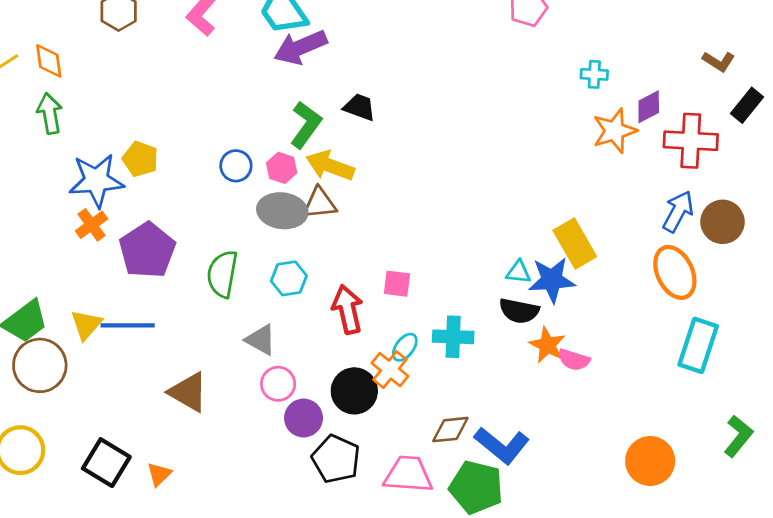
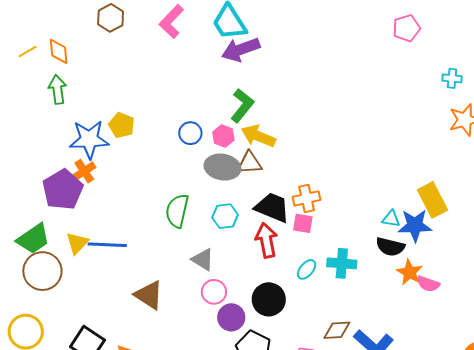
black trapezoid: (360, 107) -> (272, 207), moved, size x1.5
purple pentagon: (147, 250) -> (63, 190), moved
orange cross: (390, 370) -> (307, 198), moved, turned 36

